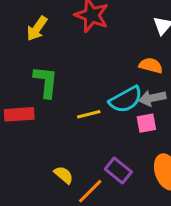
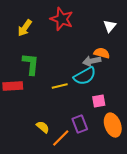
gray arrow: (152, 98) -> (92, 61), moved
pink square: (146, 123) -> (99, 101), moved
purple rectangle: (118, 170) -> (80, 124), turned 30

